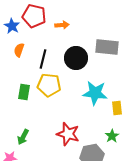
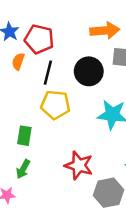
red pentagon: (34, 16) -> (39, 39), moved
orange arrow: (62, 25) -> (105, 30), moved, size x1.6
green rectangle: (24, 92) -> (24, 136), moved

